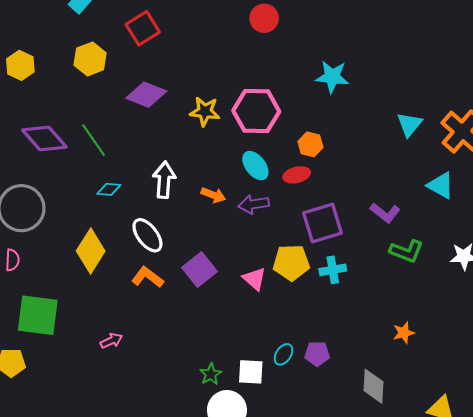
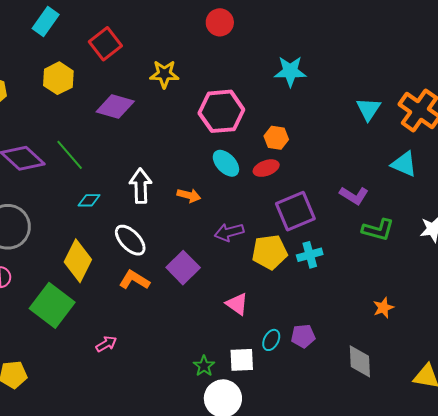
yellow star: (205, 111) -> (164, 74), moved
purple arrow: (254, 204) -> (229, 232), moved
pink triangle: (254, 279) -> (237, 304), moved
green square: (38, 315) -> (52, 305), moved, turned 36

